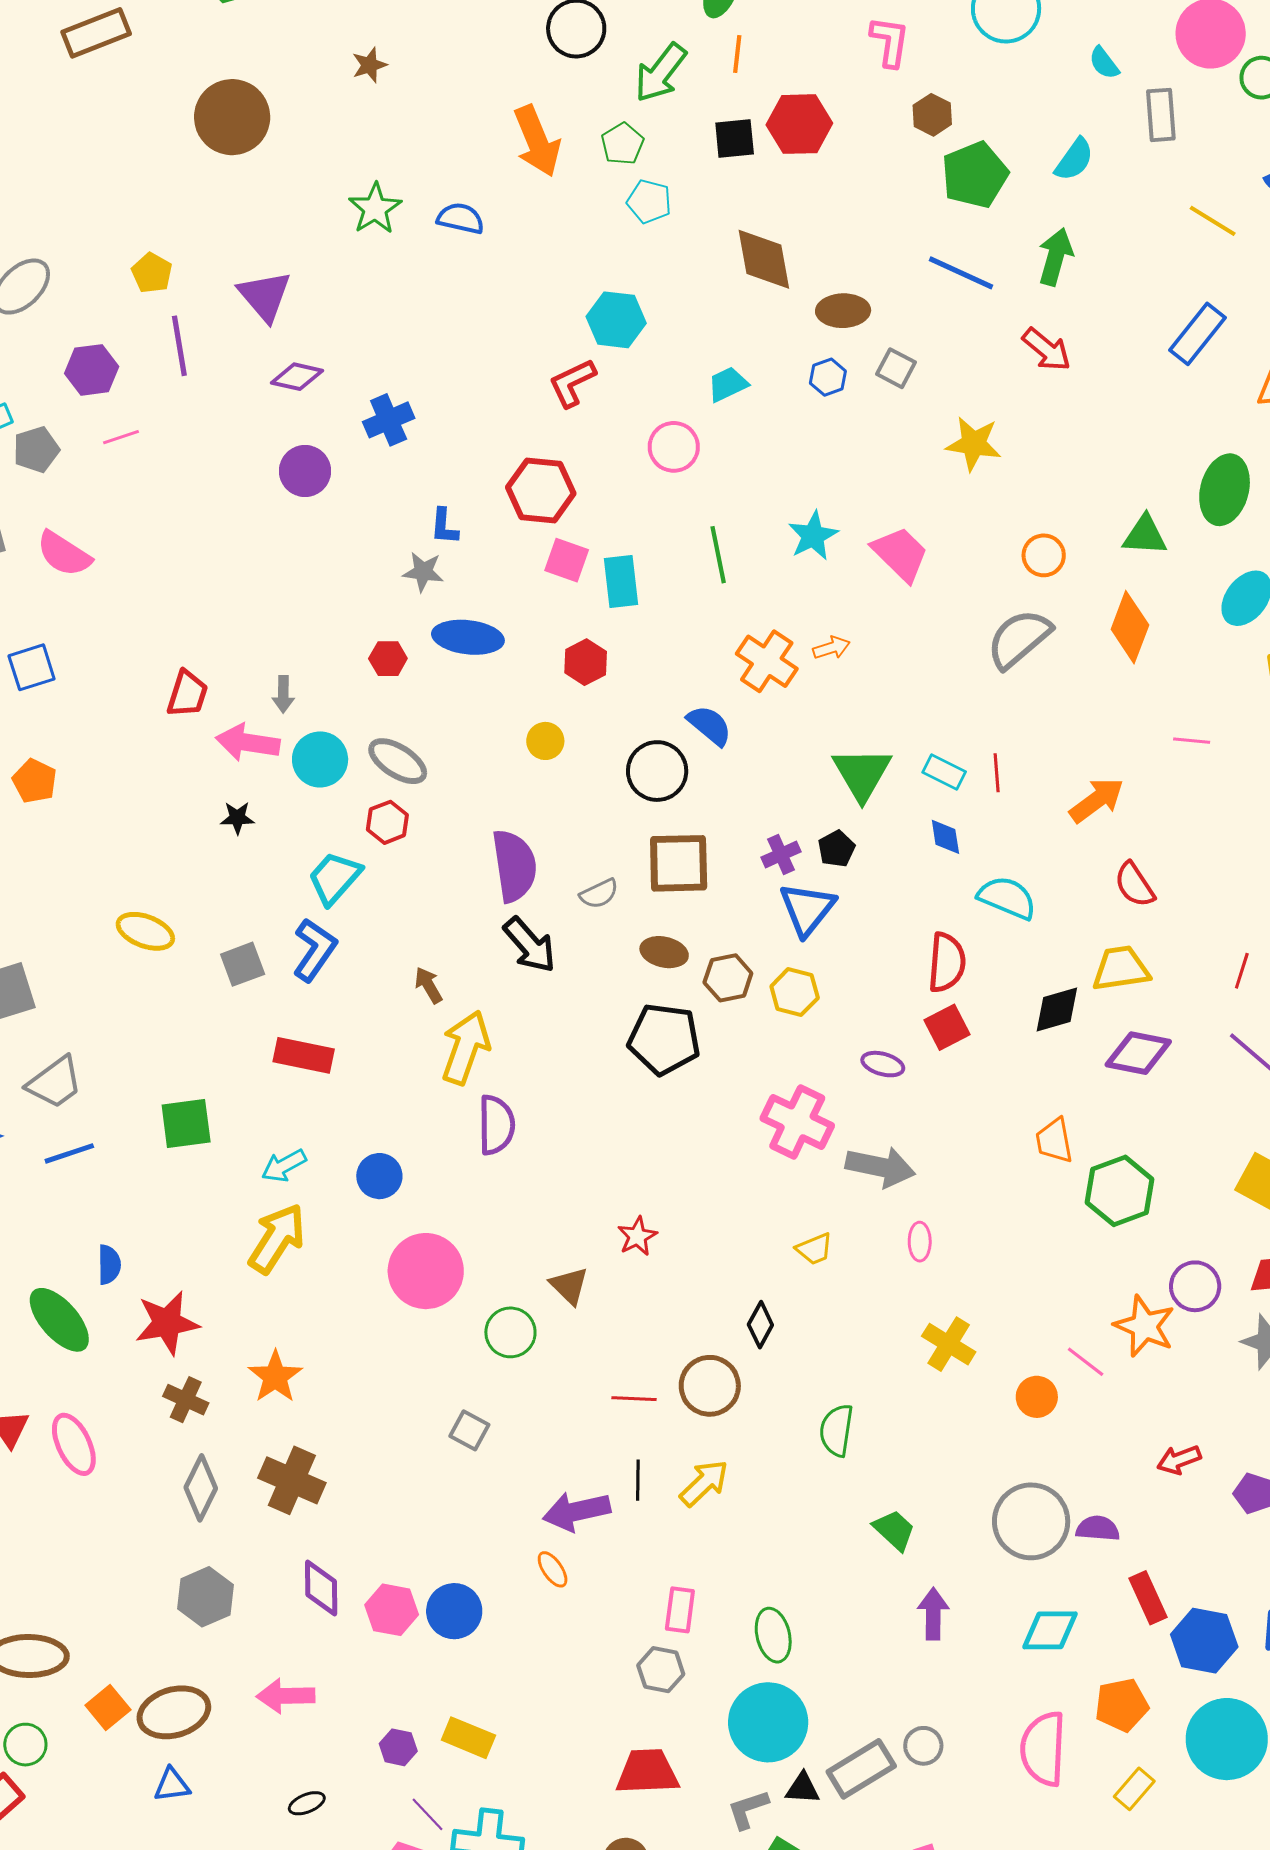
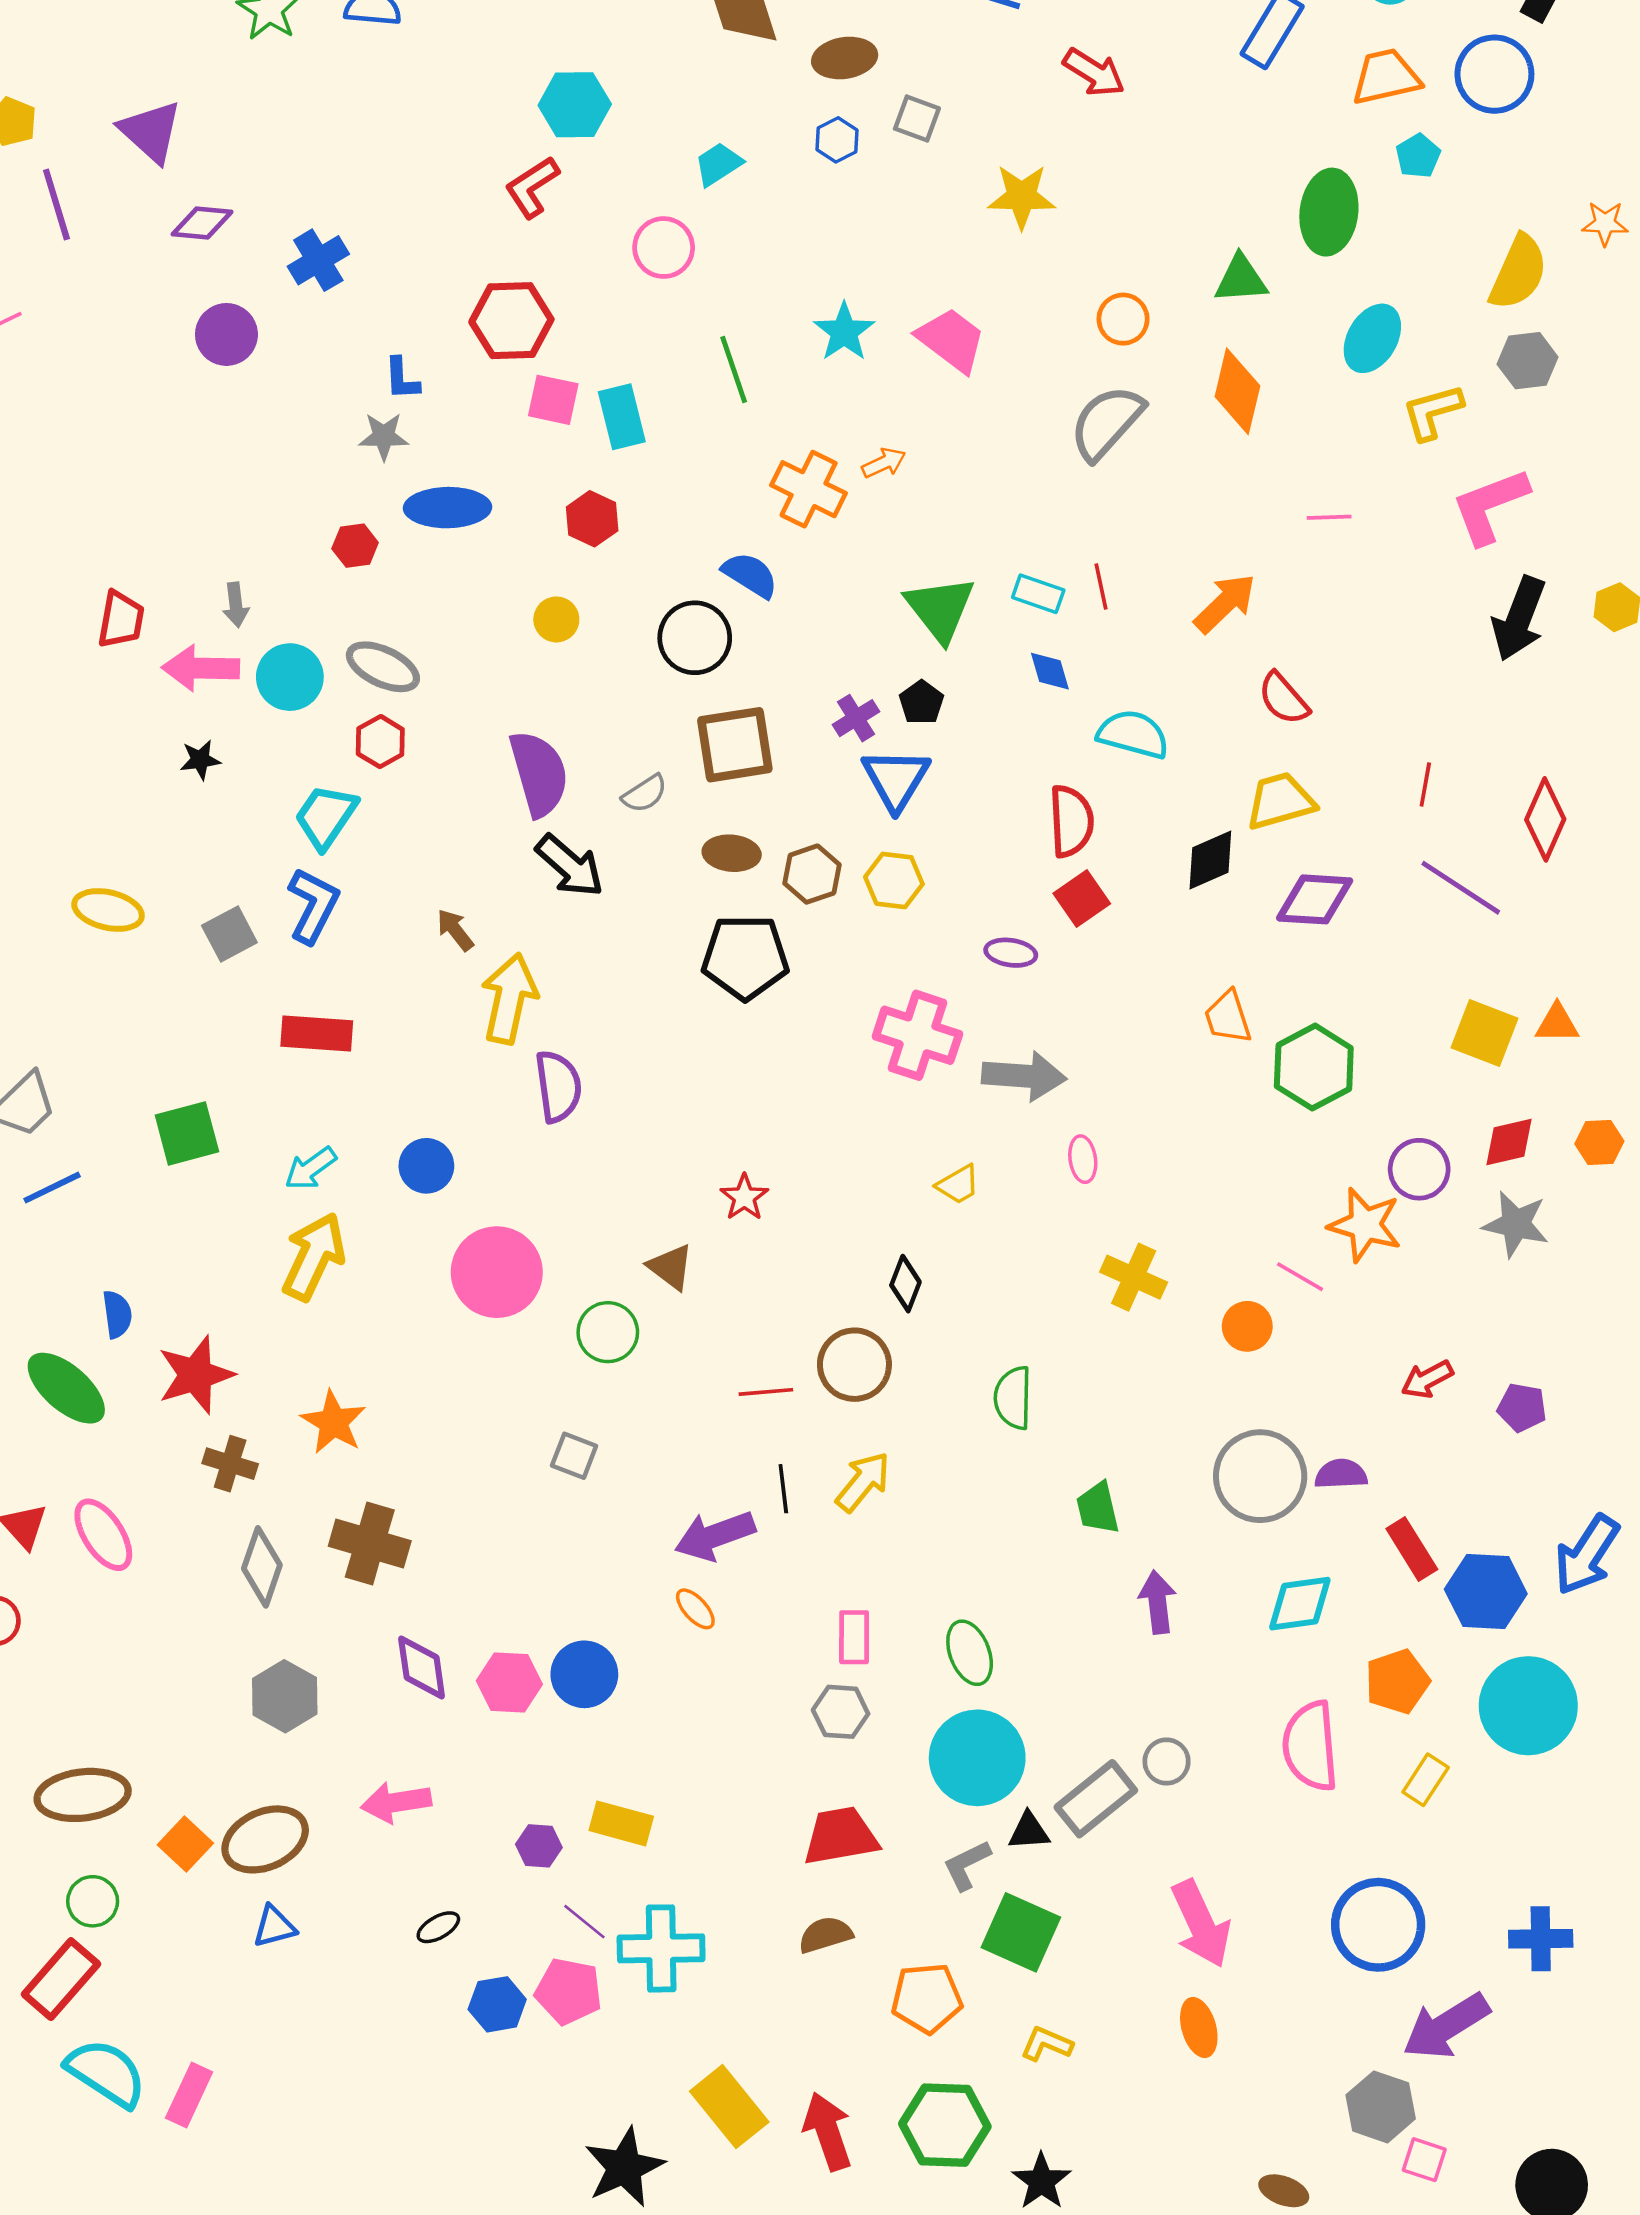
green trapezoid: (894, 1530) -> (1098, 1508), turned -138

